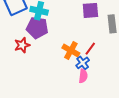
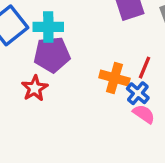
pink semicircle: (83, 76) -> (144, 114), turned -48

